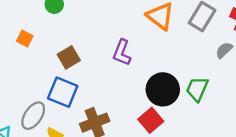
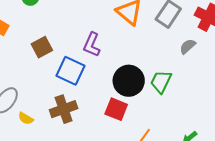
blue square: (63, 92) -> (71, 71), moved
red square: (151, 120) -> (116, 109), turned -30

